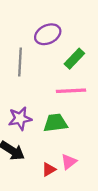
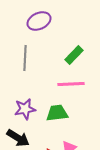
purple ellipse: (48, 34) -> (39, 21), moved

